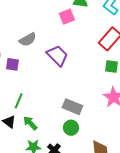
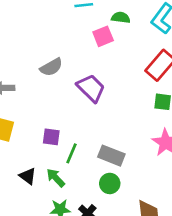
purple square: (12, 64) -> (51, 137), moved
green line: (19, 101) -> (71, 153), moved

